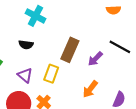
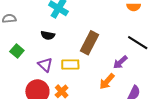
purple arrow: (95, 59) -> (120, 62), moved
yellow rectangle: (51, 74) -> (70, 64), turned 66

